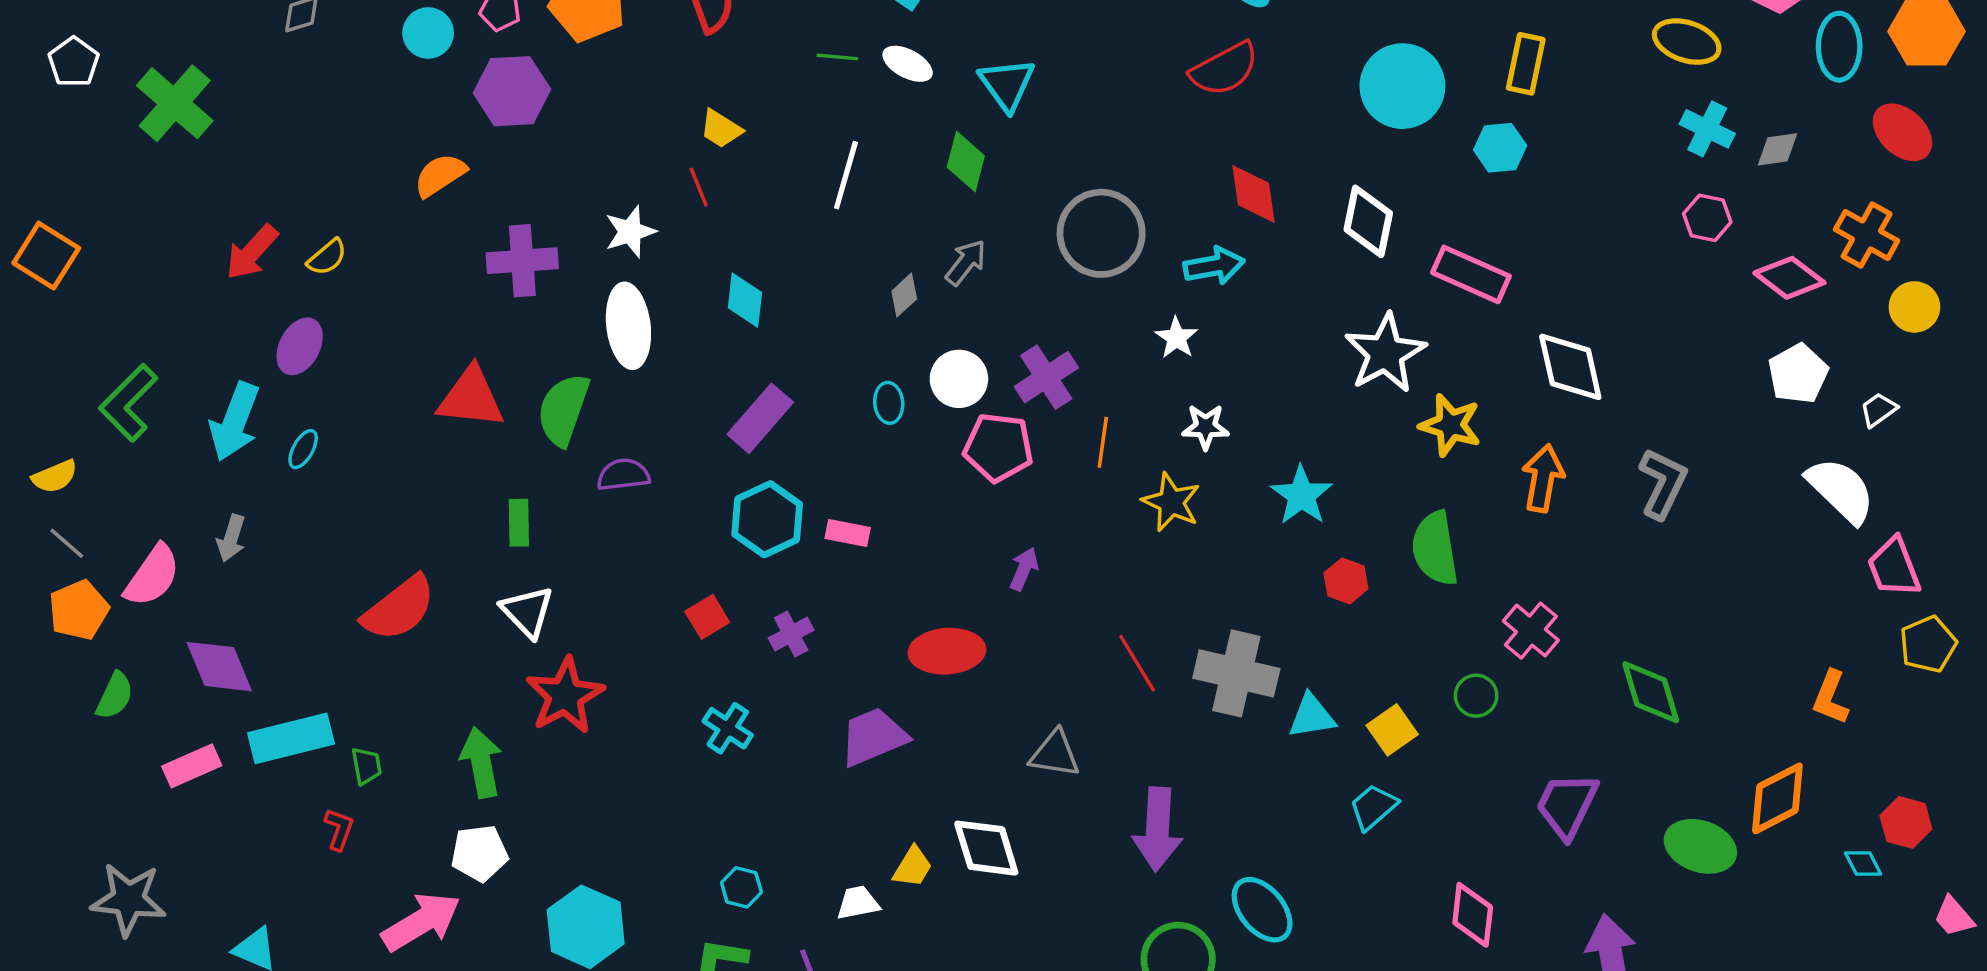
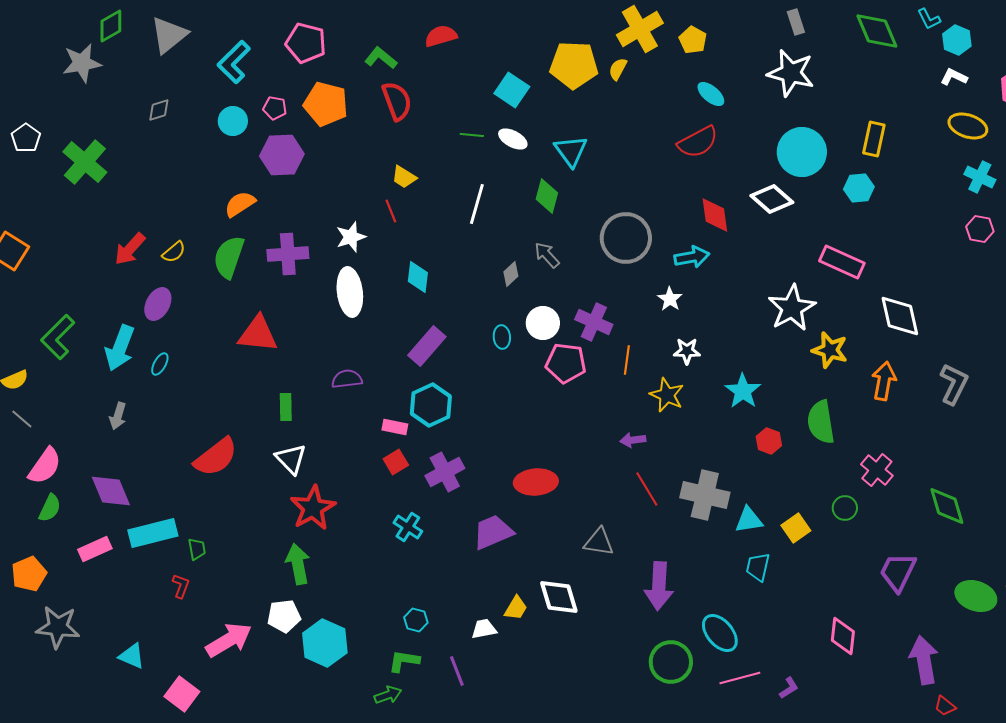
white diamond: (1368, 221) -> (772, 199), moved, turned -60
gray arrow: (966, 262) -> (547, 255), turned -80
purple cross: (1046, 377) -> (594, 322), turned -33
green semicircle: (563, 410) -> (229, 257), moved
pink rectangle: (848, 533) -> (395, 427), moved
purple arrow: (1024, 569) -> (633, 440), moved, turned -120
pink semicircle: (152, 576) -> (45, 466), moved
orange pentagon: (79, 610) -> (29, 574), moved
purple cross: (791, 634) -> (445, 472), size x1.5
green arrow: (481, 762) -> (298, 564), moved
cyan trapezoid: (1373, 807) -> (758, 567), moved, turned -36
white pentagon: (479, 853) -> (284, 616), moved

